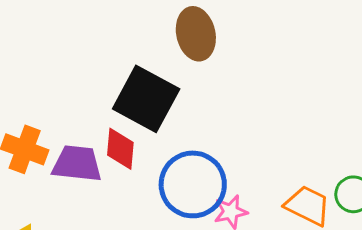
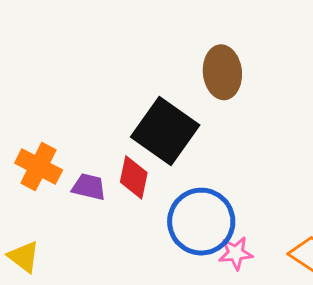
purple trapezoid: (77, 164) -> (89, 187), size x0.7

